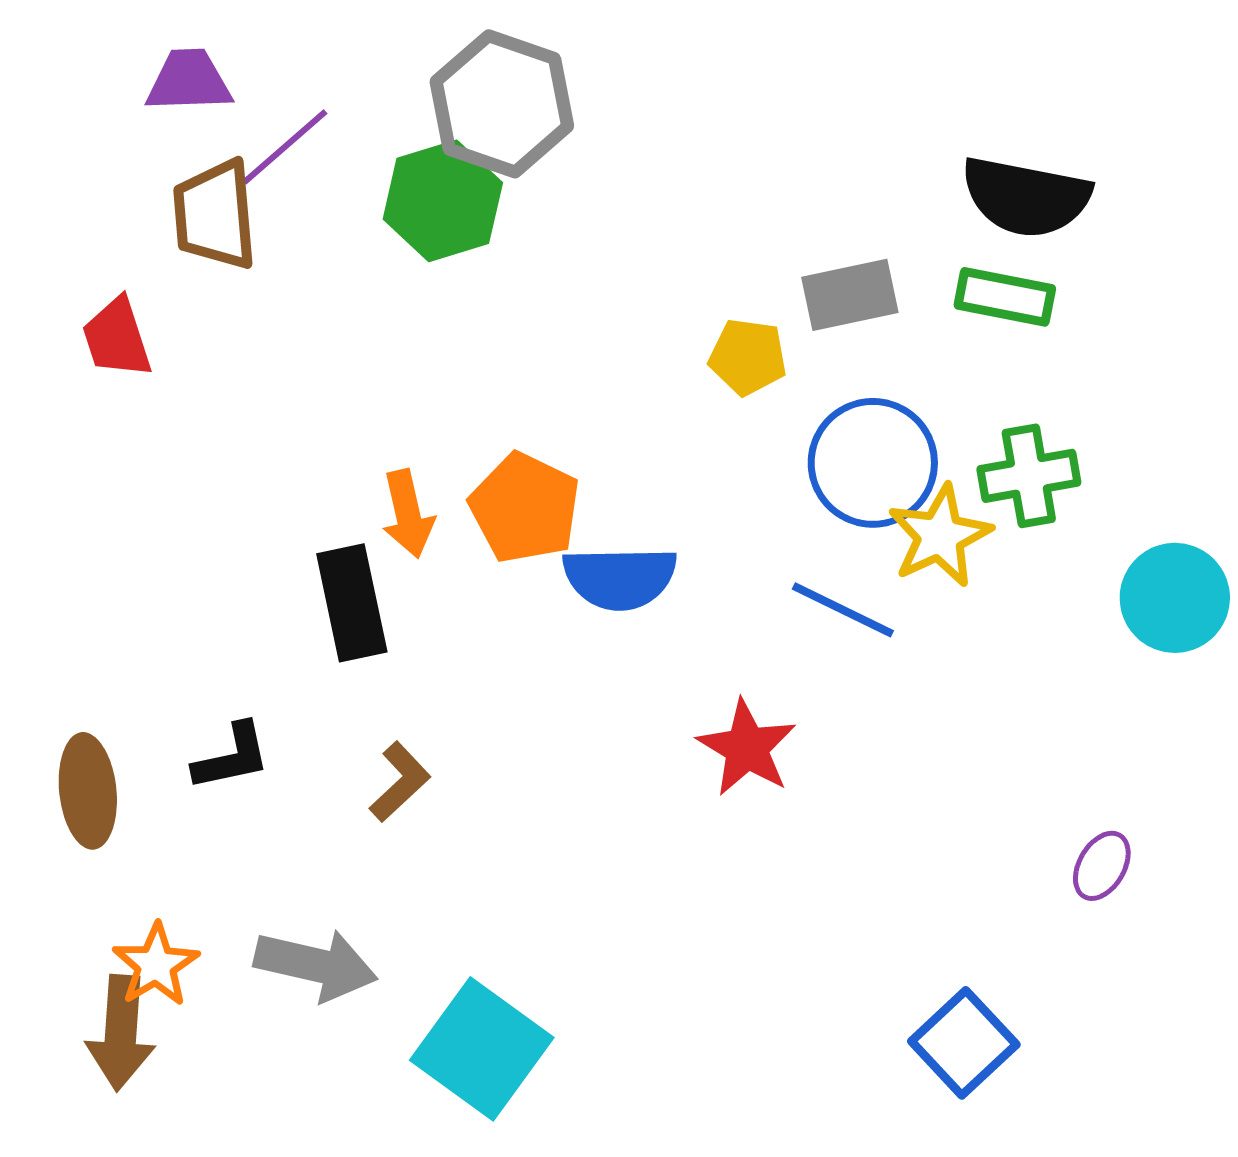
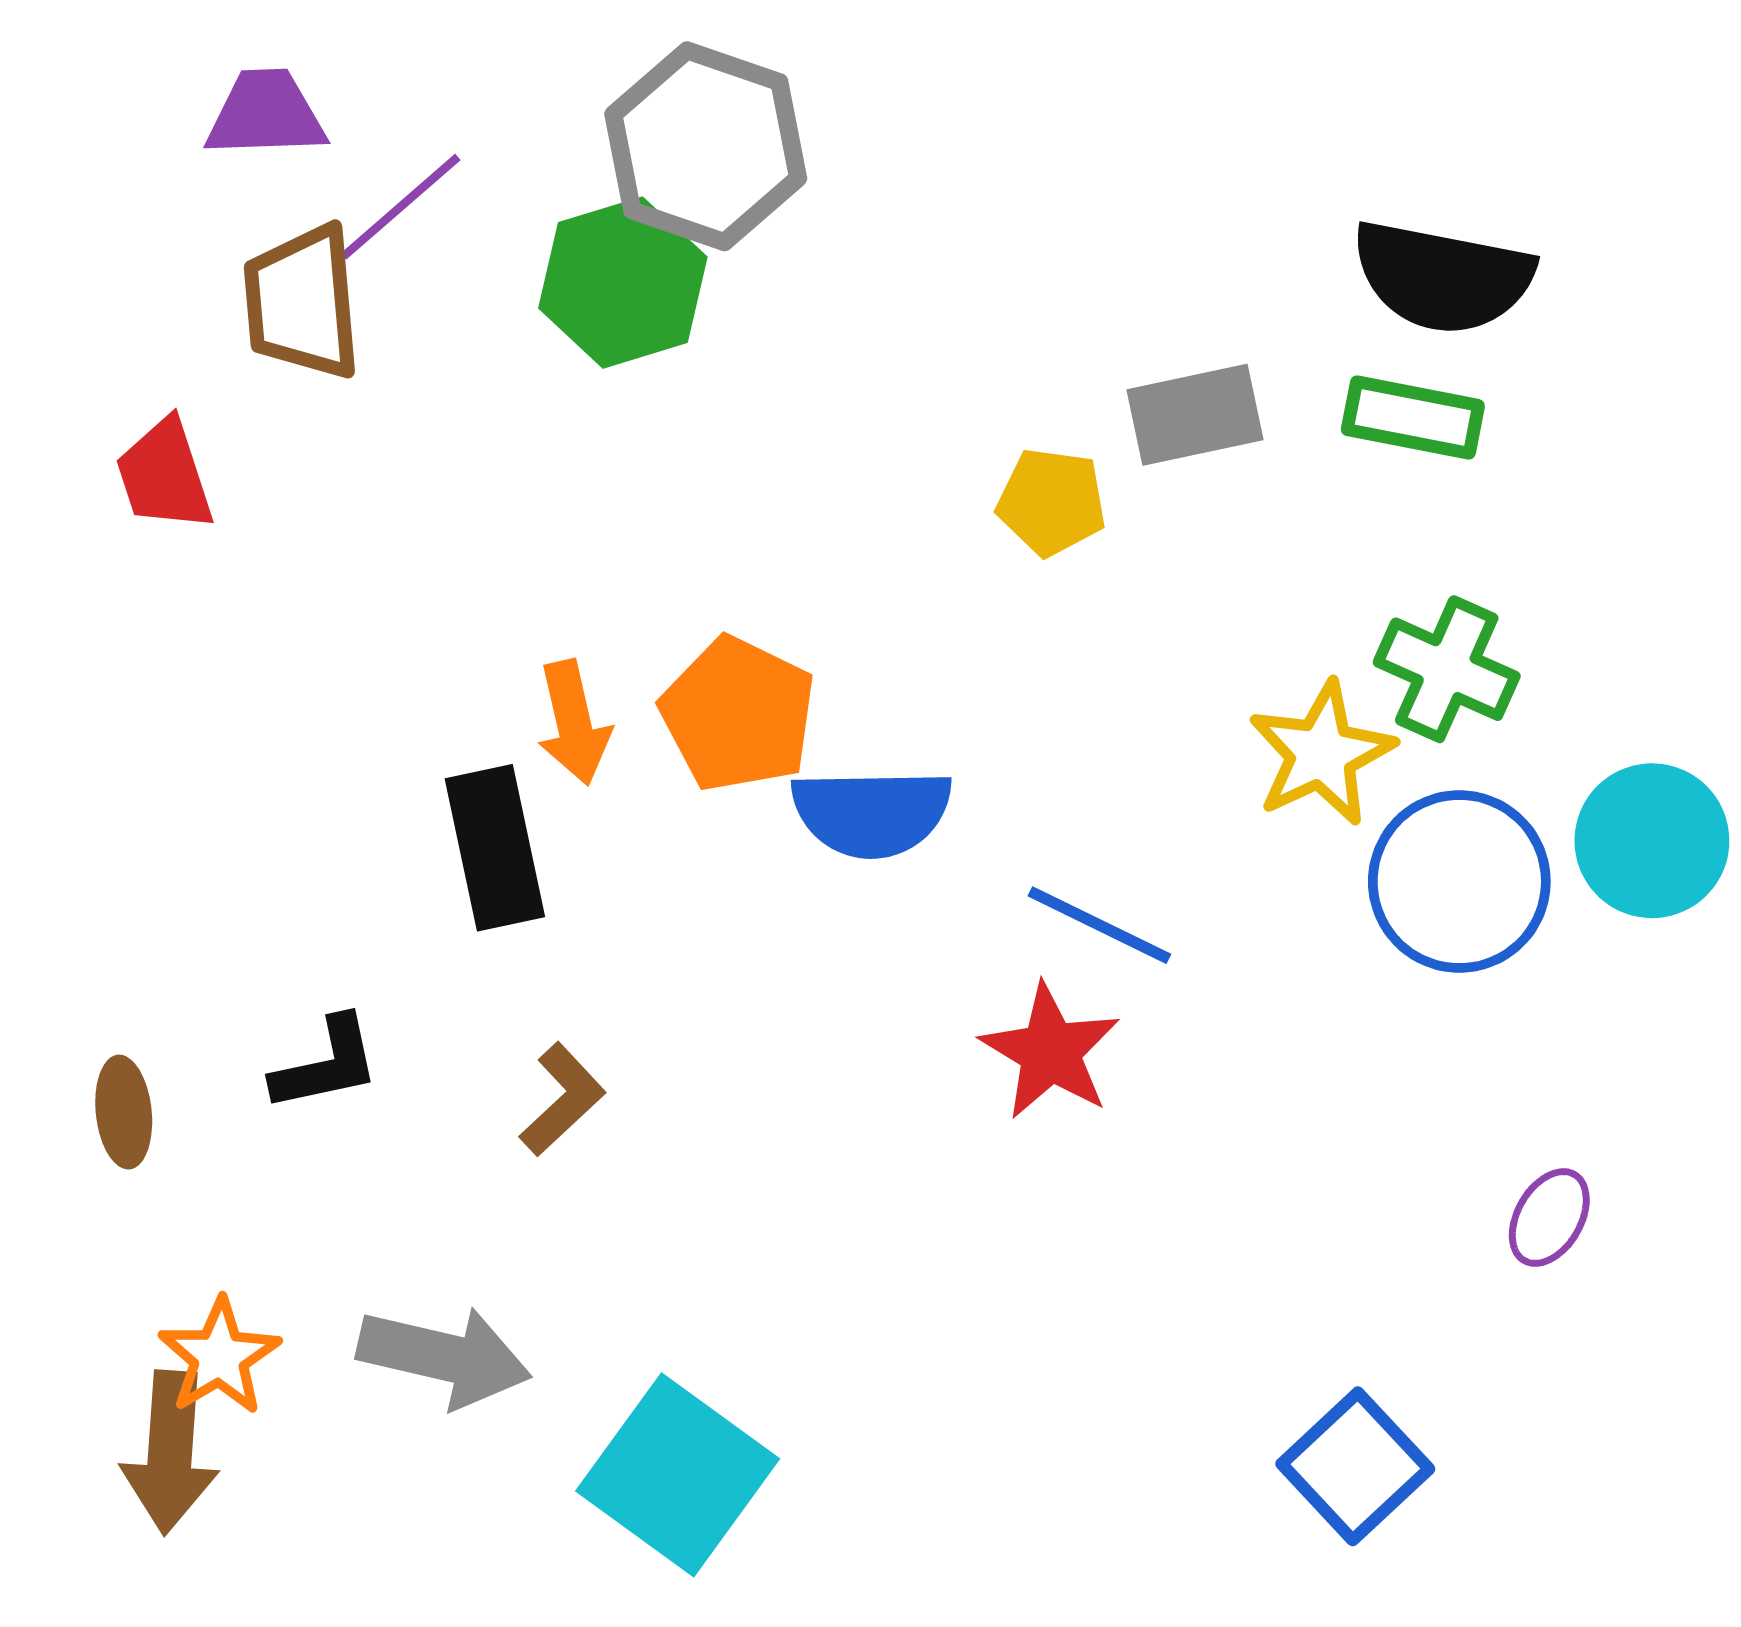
blue circle: (873, 463) -> (1459, 882), moved
green cross: (1029, 476) -> (1447, 669), turned 34
blue line: (843, 610) -> (1099, 925), moved
brown ellipse: (88, 791) -> (124, 1112), size x0.7

